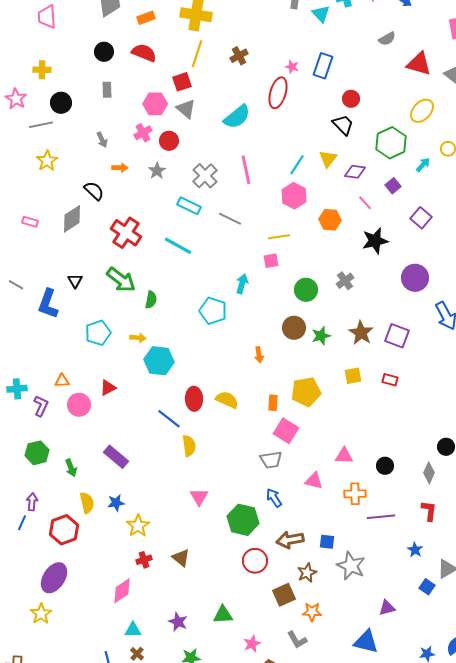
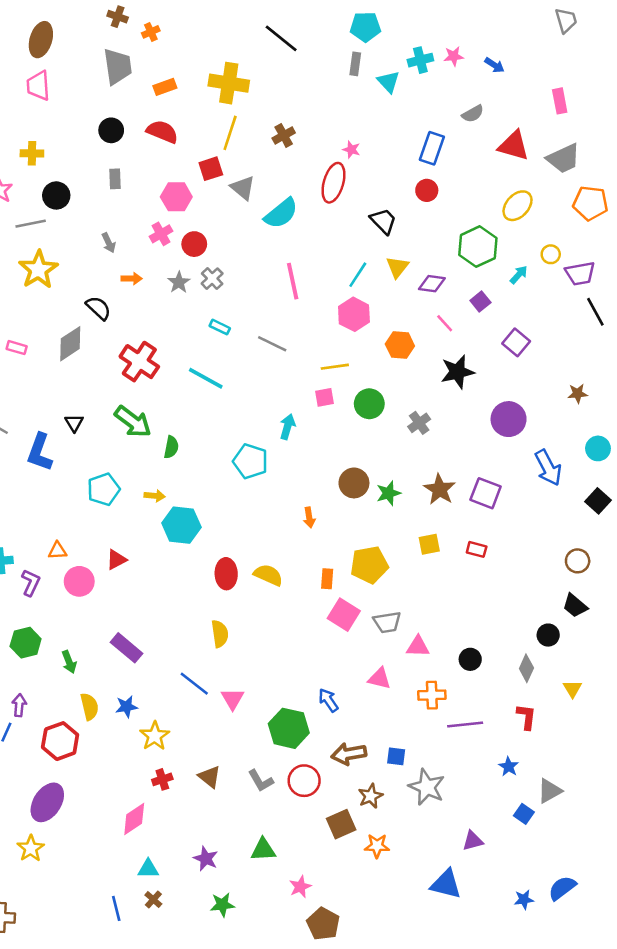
blue rectangle: (323, 66) -> (432, 148), moved
gray triangle: (186, 109) -> (243, 188), moved
black trapezoid: (343, 125) -> (383, 221), moved
yellow star: (47, 161) -> (38, 270), size x1.4
gray cross: (205, 176) -> (212, 279), moved, size x0.7
cyan rectangle: (189, 206) -> (220, 327), size x0.7
green circle: (306, 290) -> (369, 404), moved
blue line: (169, 419) -> (194, 684), moved
gray trapezoid: (271, 460) -> (387, 622), moved
gray L-shape: (297, 640) -> (261, 781), moved

